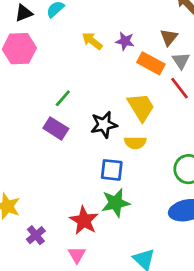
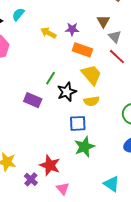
orange rectangle: (151, 63) -> (82, 50), moved
green line: (63, 98) -> (50, 78), moved
red star: (84, 220) -> (50, 165), moved

